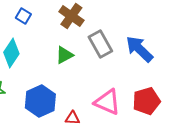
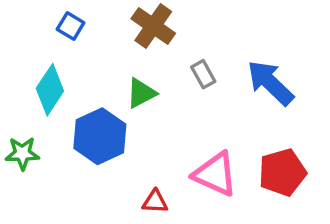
gray rectangle: (100, 44) -> (203, 74), size x0.6
blue hexagon: (40, 101) -> (100, 136), moved

